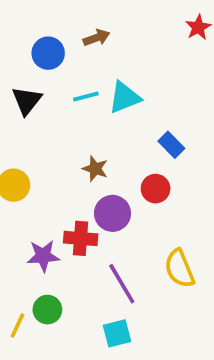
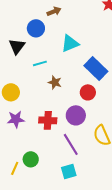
blue circle: (48, 53) -> (36, 28), moved
cyan line: (86, 96) -> (40, 63), moved
blue rectangle: (171, 145) -> (96, 68), size x1.6
purple circle: (112, 213) -> (76, 115), moved
purple star: (43, 256) -> (16, 119), moved

